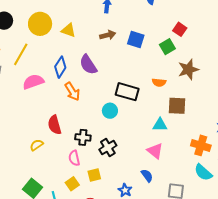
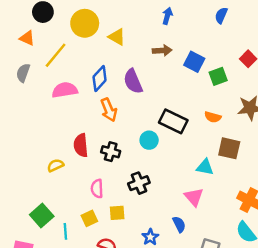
green square: (167, 47) -> (218, 76), moved
black cross: (83, 137) -> (111, 152), moved

